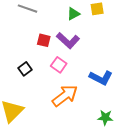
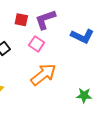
purple L-shape: (68, 40) -> (45, 19), turned 120
blue L-shape: (101, 78) -> (82, 36), moved

